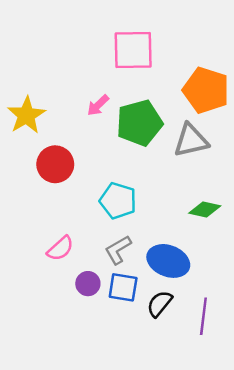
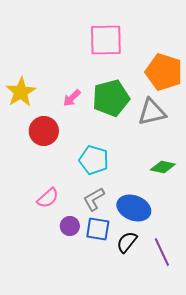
pink arrow: (98, 105) -> (72, 98), moved
purple line: (203, 316) -> (162, 252), turned -32

